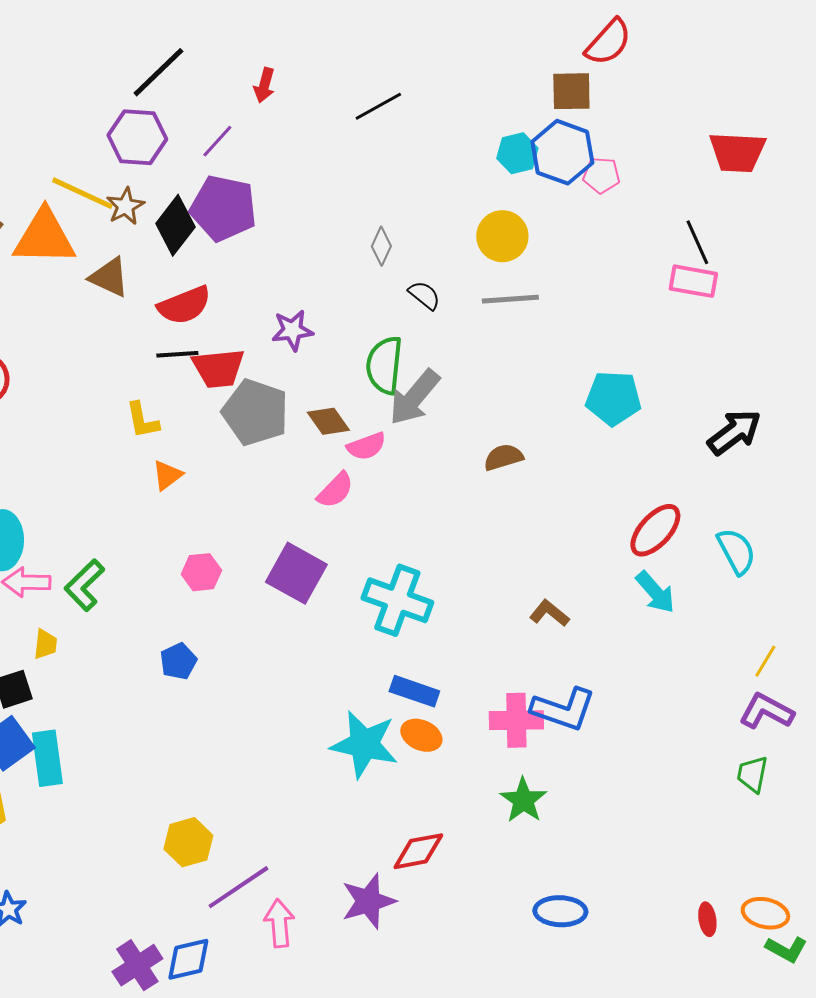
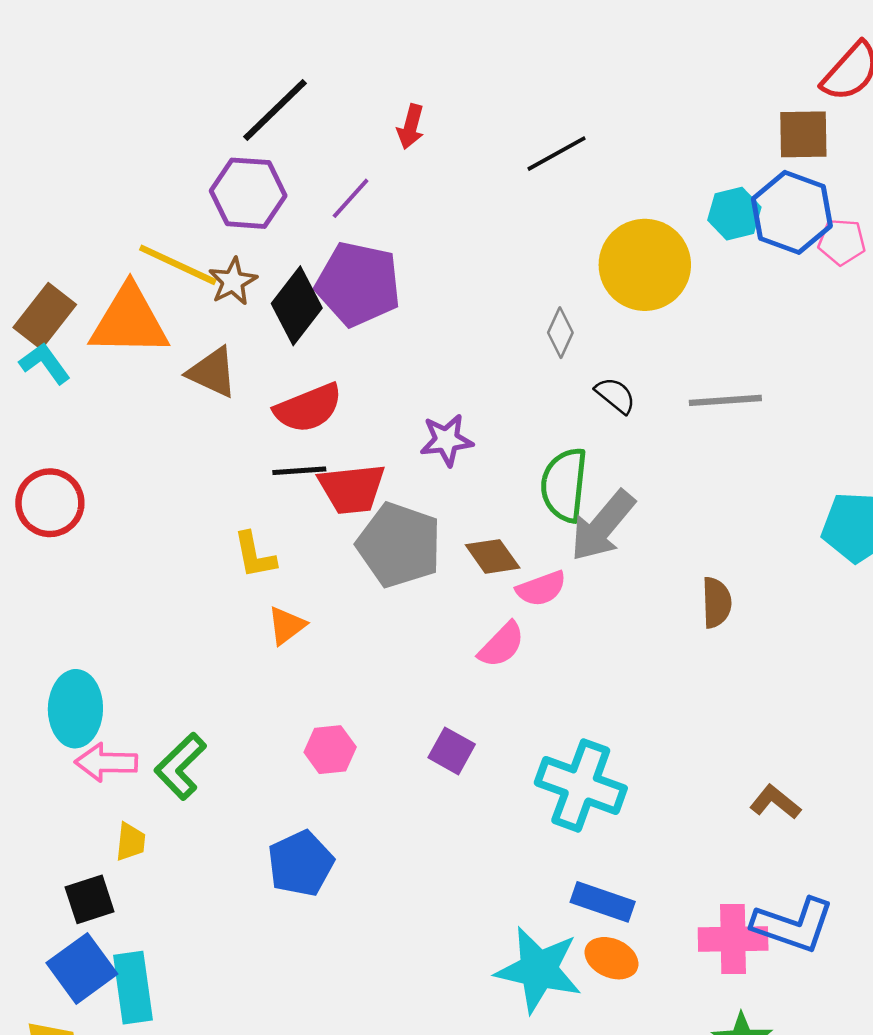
yellow circle: (502, 236) -> (645, 265), moved, size x1.4
brown semicircle: (503, 457) -> (716, 603), turned 105
purple square: (296, 573) -> (452, 751), size x0.6
blue pentagon: (178, 661) -> (301, 864), size x1.4

